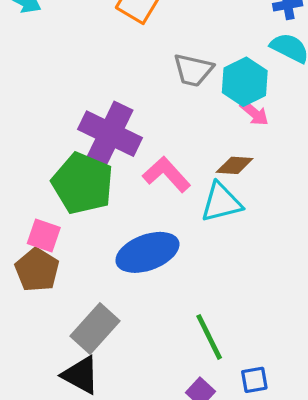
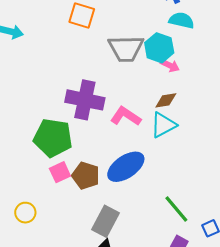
gray trapezoid: (193, 70) -> (126, 49), size x1.4
green pentagon: (83, 183) -> (53, 138), moved
pink square: (44, 235) -> (60, 172), turned -30
brown pentagon: (37, 270) -> (86, 176), moved

